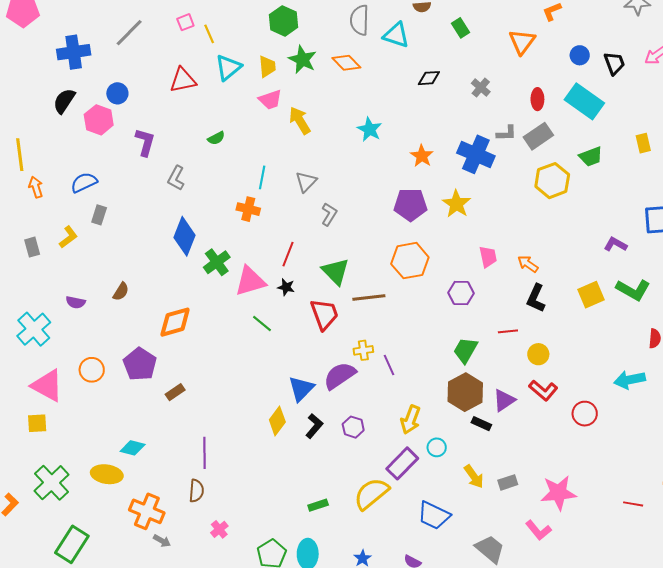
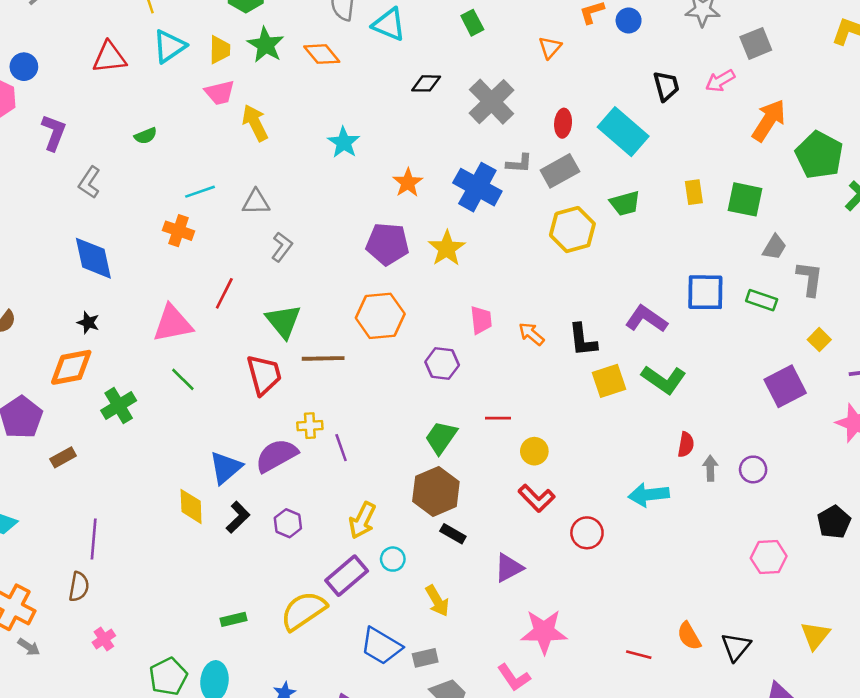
orange triangle: (522, 42) -> (550, 48), size x0.7
blue circle: (580, 55) -> (629, 20), moved
gray cross: (481, 88) -> (492, 102), size x1.8
cyan line: (262, 177) -> (200, 192), turned 55
gray triangle: (306, 182) -> (256, 202), turned 40
blue diamond: (184, 236) -> (93, 258), turned -39
purple L-shape: (615, 244) -> (646, 319), size x1.4
green cross: (217, 262) -> (119, 406), moved
black star: (286, 287) -> (88, 323), moved
black L-shape: (536, 298) -> (583, 340), moved, turned -36
purple triangle: (504, 400) -> (509, 568), moved
yellow diamond: (277, 421) -> (191, 506), turned -44
gray rectangle: (508, 482) -> (425, 658), moved

